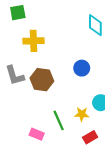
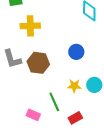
yellow star: (82, 114) -> (74, 86), moved
red rectangle: (90, 137) -> (75, 118), moved

